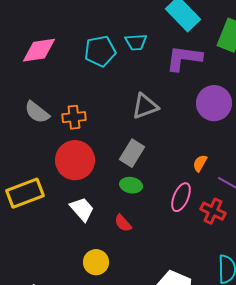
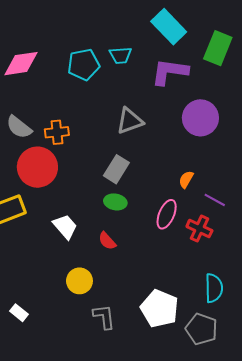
red circle: (75, 160) -> (37, 167), moved

